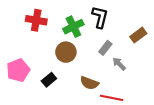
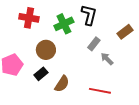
brown circle: (66, 52) -> (46, 50), moved
brown semicircle: (89, 83) -> (62, 84), moved, turned -78

